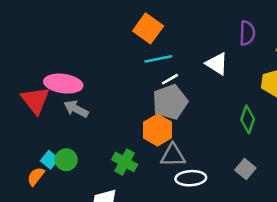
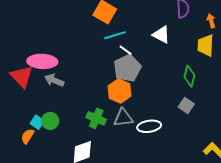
white line: (170, 79) -> (126, 50), turned 72
gray triangle: (173, 155) -> (123, 118), moved
gray square: (245, 169) -> (186, 106), moved

